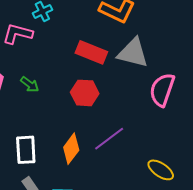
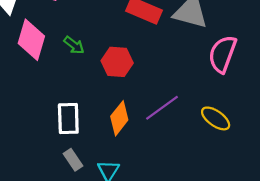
red hexagon: (85, 93) -> (117, 62), moved
yellow ellipse: (161, 170) -> (216, 118), moved

